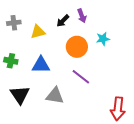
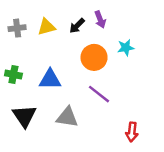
yellow triangle: (38, 32) -> (46, 27), moved
red arrow: (118, 109) -> (132, 132), moved, size x0.7

